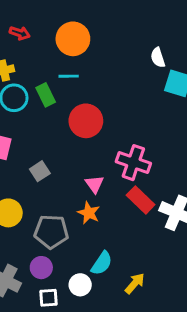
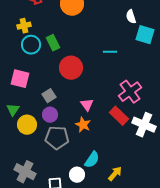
cyan line: (69, 76) -> (110, 52), moved
red circle: (86, 121) -> (71, 68), moved
pink cross: (133, 163) -> (130, 92), moved, turned 35
purple circle: (41, 268) -> (50, 115), moved

